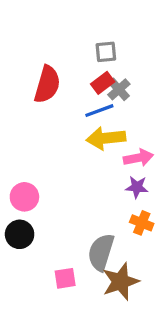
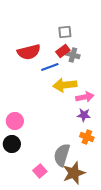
red semicircle: (47, 84) -> (29, 52), turned 60
gray cross: (119, 89) -> (73, 55), turned -32
blue line: (99, 111) -> (50, 67), moved
pink square: (65, 278) -> (40, 171), turned -32

